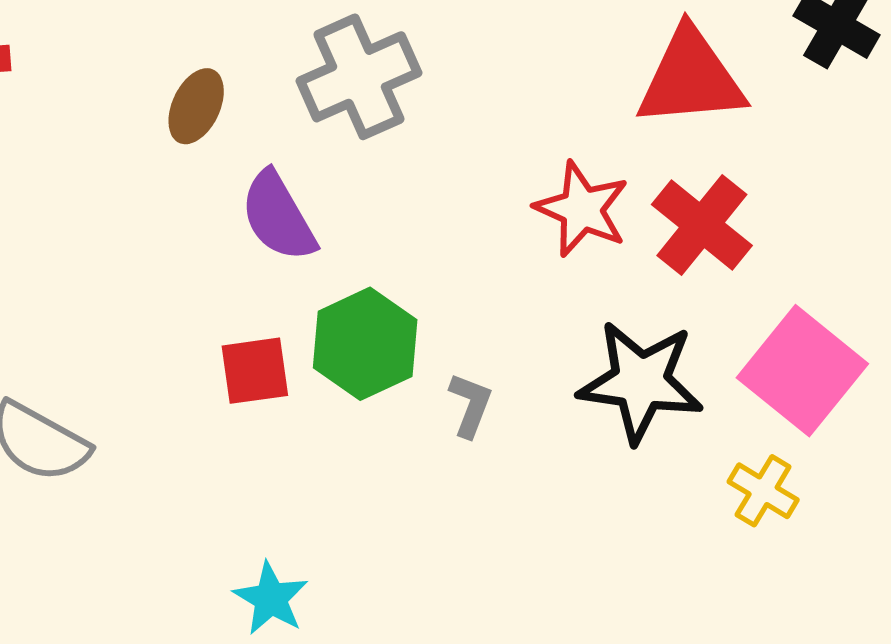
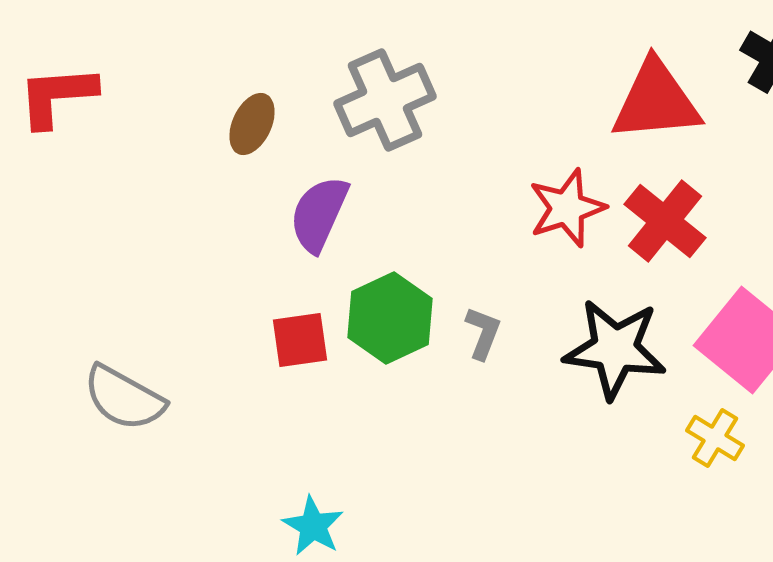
red star: (582, 209) -> (567, 208), turned 30
purple semicircle: (278, 216) -> (319, 214), turned 54
gray L-shape: (470, 405) -> (483, 333), moved

